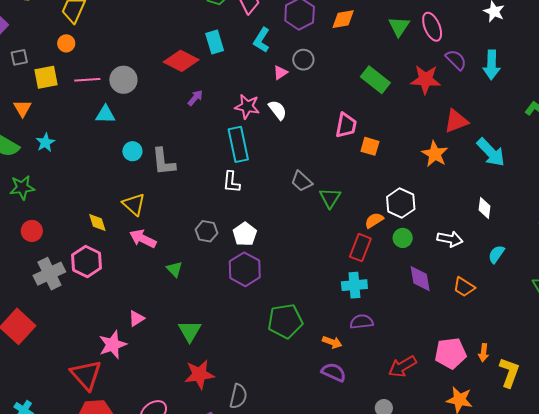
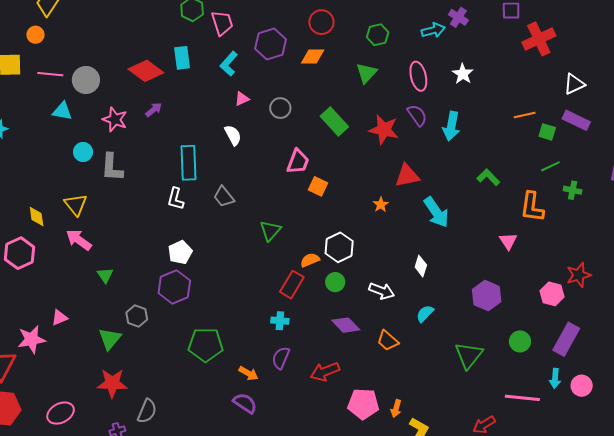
pink ellipse: (432, 27) -> (418, 76), moved
gray circle: (303, 60) -> (280, 108), moved
pink star: (247, 106) -> (115, 120), moved
orange star: (435, 154) -> (381, 205), size x0.6
gray trapezoid: (302, 181) -> (224, 197), moved
gray hexagon: (206, 231) -> (137, 316), moved
purple diamond: (420, 279) -> (346, 325), turned -44
cyan cross: (354, 285) -> (280, 321), size x0.7
purple semicircle: (362, 322) -> (281, 358), turned -70
red arrow: (402, 366) -> (325, 372), moved

